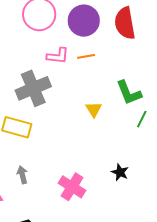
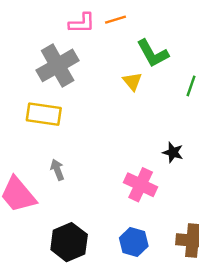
green L-shape: (129, 93) -> (153, 53), moved
pink cross: (72, 187) -> (141, 185), moved

